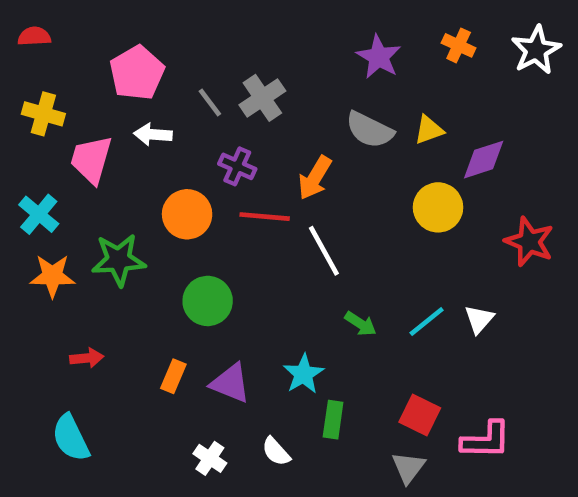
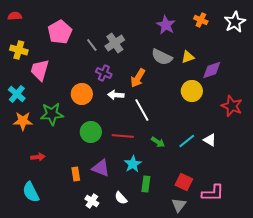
white arrow: (153, 134) -> (116, 95), moved
red line: (265, 217) -> (123, 136), moved
white triangle: (479, 319) -> (210, 140), turned -40
orange rectangle: (173, 376) -> (76, 174), moved, turned -32

